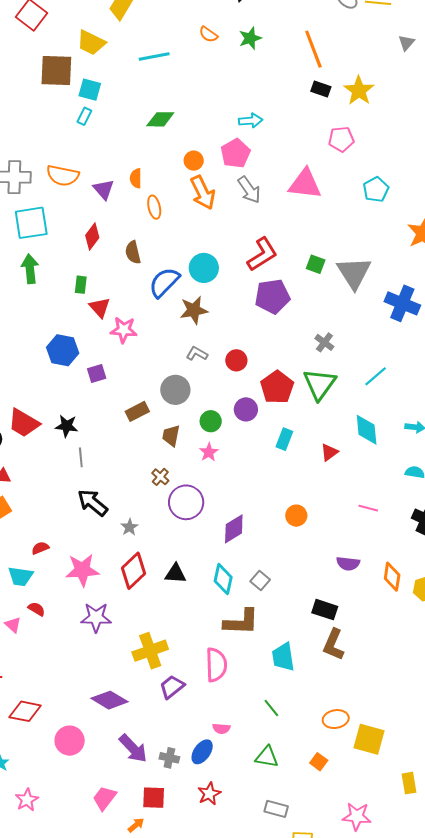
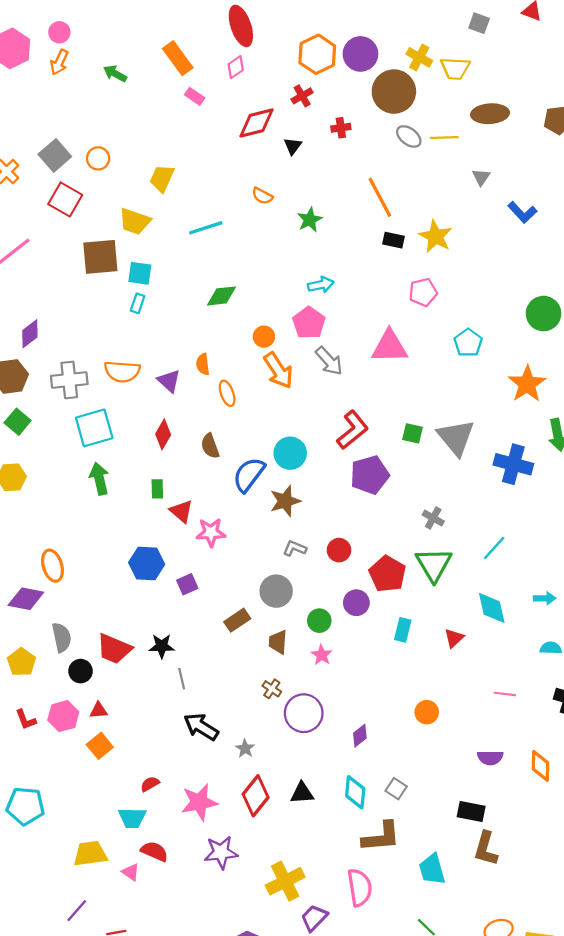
green star: (250, 38) -> (310, 220), moved
purple diamond: (234, 529) -> (360, 736), size x0.7
red semicircle: (37, 609) -> (154, 851), size x1.4

